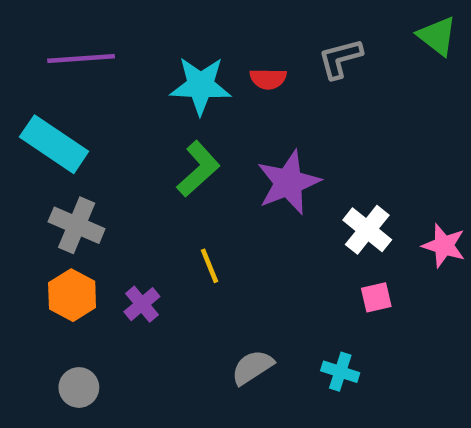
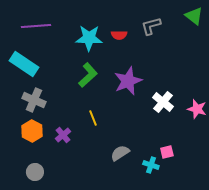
pink square: (376, 297) -> (167, 152), moved
gray semicircle: (252, 367) -> (120, 153), moved

